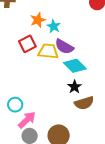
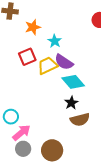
orange star: (38, 20) -> (33, 27), moved
yellow trapezoid: (48, 51) -> (47, 66), turned -35

